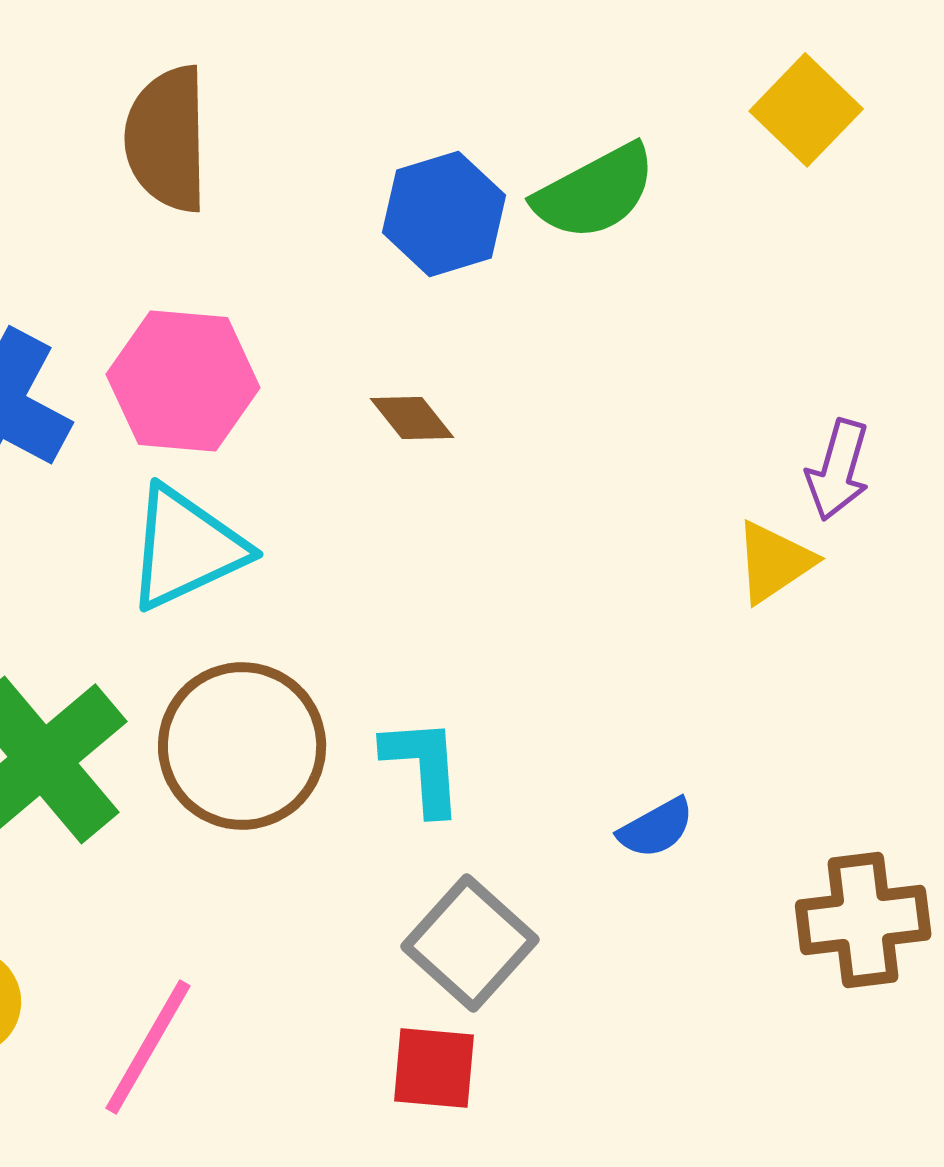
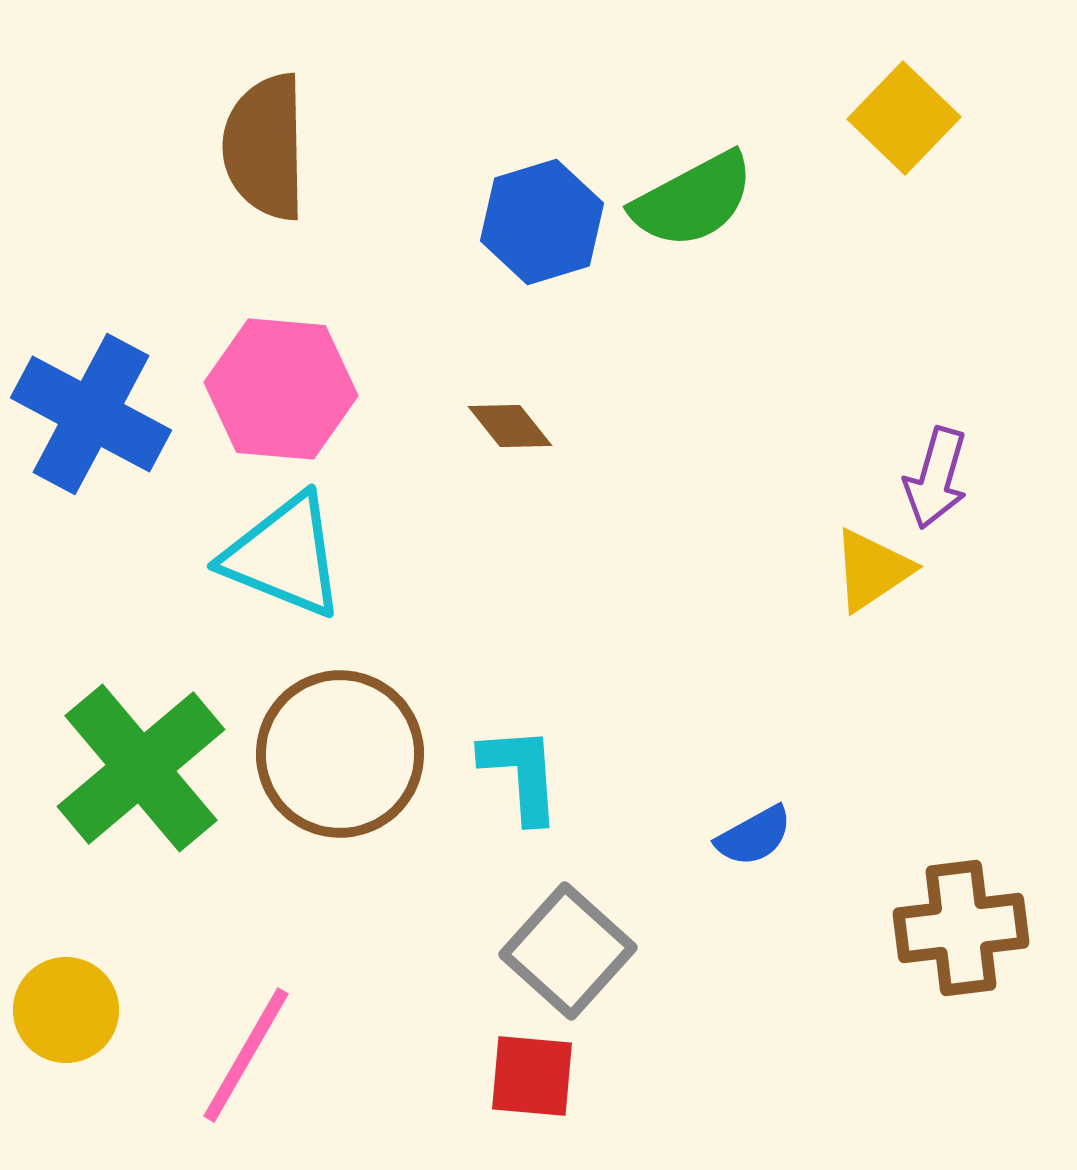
cyan triangle: (186, 548) -> (284, 556), turned 47

